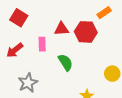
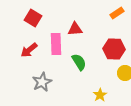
red hexagon: (86, 32) -> (114, 49), moved
pink rectangle: (42, 44) -> (56, 44), size x1.5

